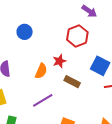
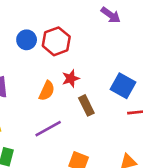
red hexagon: (77, 36) -> (56, 41), moved
brown rectangle: (72, 82) -> (86, 105), turned 35

